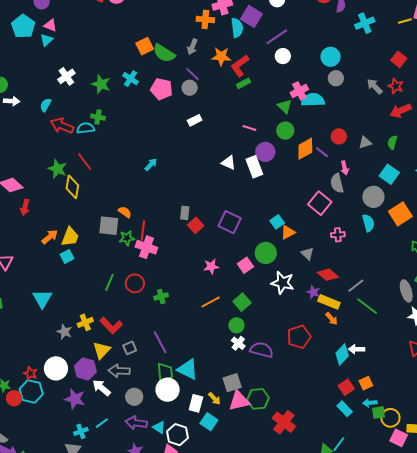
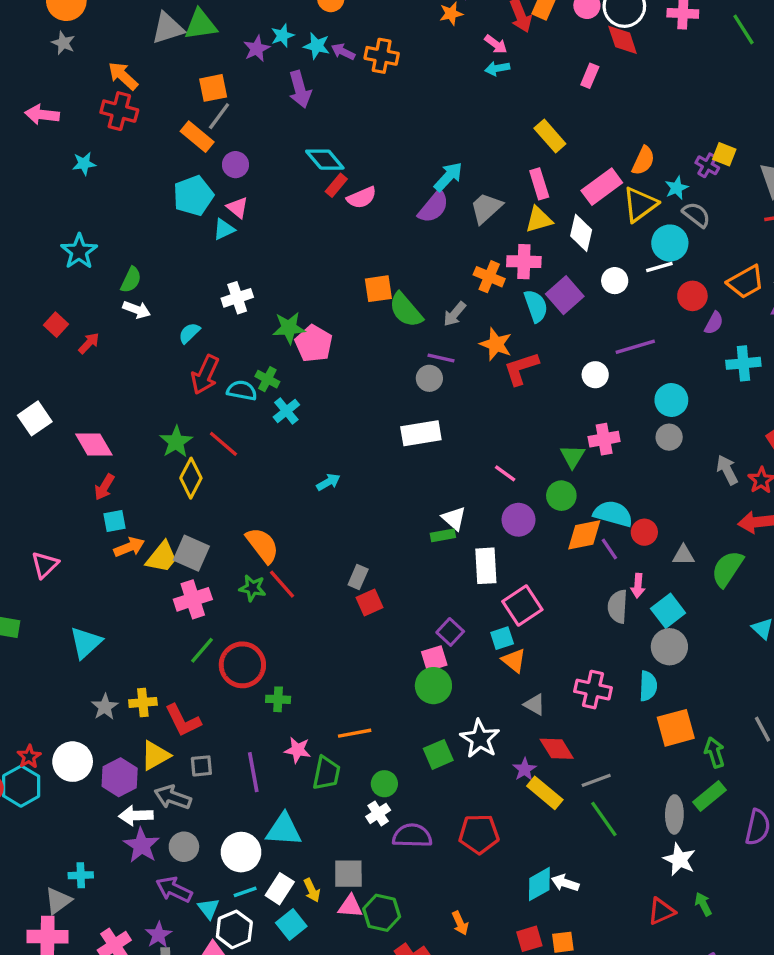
cyan semicircle: (237, 28) -> (536, 306), turned -30
purple line: (277, 37) -> (635, 347), moved
purple line: (193, 74) -> (441, 358), turned -49
cyan cross: (130, 79) -> (286, 411), moved
green rectangle: (244, 83) -> (443, 535), moved
green star: (101, 84) -> (289, 328), turned 30
pink pentagon: (161, 89) -> (314, 344), moved
cyan semicircle: (313, 100) -> (613, 514), moved
white rectangle: (195, 120) -> (421, 433), size x1.6
red arrow: (62, 126) -> (205, 375), turned -105
green semicircle: (392, 142) -> (727, 569), size x1.6
red line: (85, 162) -> (223, 444), turned -30
white rectangle: (254, 167) -> (486, 566), moved
cyan square: (389, 174) -> (668, 611), moved
pink square: (320, 203) -> (522, 605), moved
orange semicircle: (125, 212) -> (262, 545), size x1.6
orange square: (400, 214) -> (676, 728), moved
purple square: (230, 222) -> (450, 632), moved, size x0.7
gray square: (109, 226) -> (191, 553), moved
red line: (143, 231) -> (282, 584), turned -66
orange triangle: (288, 232) -> (514, 660), turned 49
pink cross: (338, 235) -> (593, 690), size x1.5
pink cross: (146, 247) -> (193, 599), moved, turned 35
green circle: (266, 253) -> (433, 686), moved
gray triangle: (307, 254) -> (534, 704), turned -32
cyan square: (67, 256) -> (115, 521), moved
pink square: (245, 265) -> (434, 658), moved
pink star: (211, 266) -> (298, 750), moved
red circle: (135, 283) -> (242, 665), size x1.4
green square: (242, 302) -> (438, 754), moved
orange arrow: (332, 319) -> (460, 923), moved
purple semicircle: (262, 350) -> (412, 836), turned -30
cyan triangle: (188, 369) -> (284, 830), turned -40
green trapezoid: (165, 373) -> (326, 773), moved
white arrow: (101, 388) -> (136, 816), turned -60
purple star: (75, 399) -> (142, 845), moved
pink triangle: (239, 401) -> (350, 906), size x0.7
cyan line: (102, 423) -> (245, 892), moved

